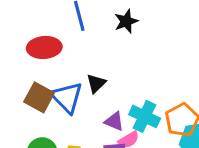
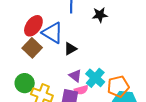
red ellipse: (44, 47) -> (33, 26), moved, turned -65
blue triangle: (67, 97) -> (53, 33), moved, turned -30

